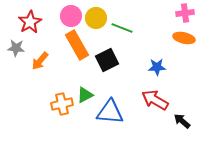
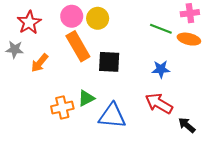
green line: (122, 28) -> (161, 29), moved
black square: (107, 60) -> (109, 62), turned 30

